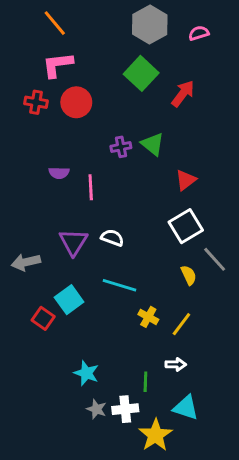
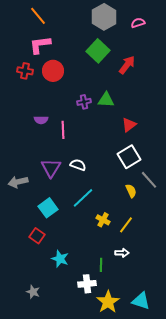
green triangle: (153, 144) -> (106, 100), turned -36
cyan line: (120, 285) -> (83, 198), turned -60
red square: (43, 318) -> (37, 236), moved
cyan triangle: (186, 408) -> (141, 301), moved
gray star: (96, 409) -> (33, 292), moved

